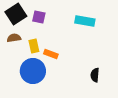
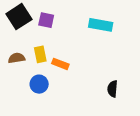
brown semicircle: (14, 38) -> (17, 58), moved
blue circle: (33, 71) -> (39, 84), size x0.6

